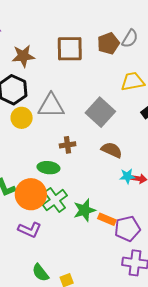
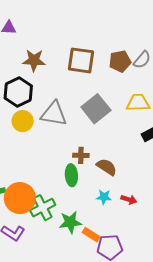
gray square: (100, 112) -> (96, 109), moved
brown cross: (68, 145) -> (81, 155), moved
green ellipse: (48, 168) -> (71, 175), moved, turned 70
cyan star: (127, 176) -> (104, 197), moved

